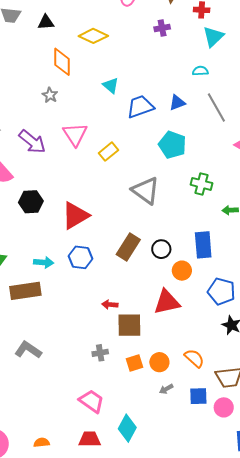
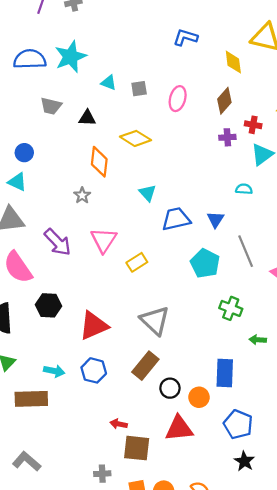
purple cross: (162, 28) -> (227, 137), moved
blue triangle: (177, 103) -> (216, 219), turned -42
gray line: (216, 108) -> (246, 251), moved
gray triangle: (146, 191) -> (155, 321), moved
black circle: (161, 249) -> (170, 388), moved

